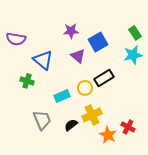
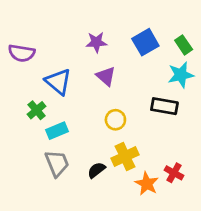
blue square: (98, 42) -> (145, 42), moved
black rectangle: (104, 78) -> (164, 106), moved, turned 42
green cross: (27, 81) -> (37, 110), turned 32
cyan rectangle: (62, 96) -> (57, 131), moved

